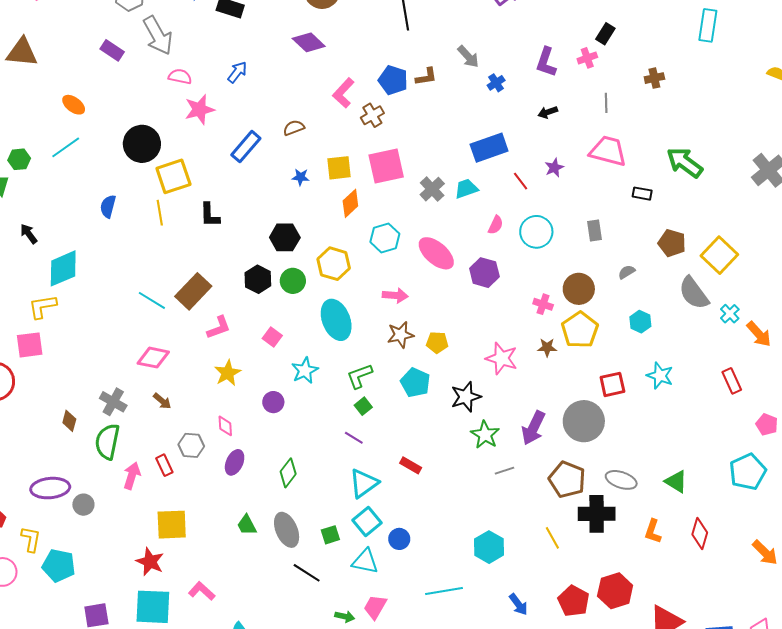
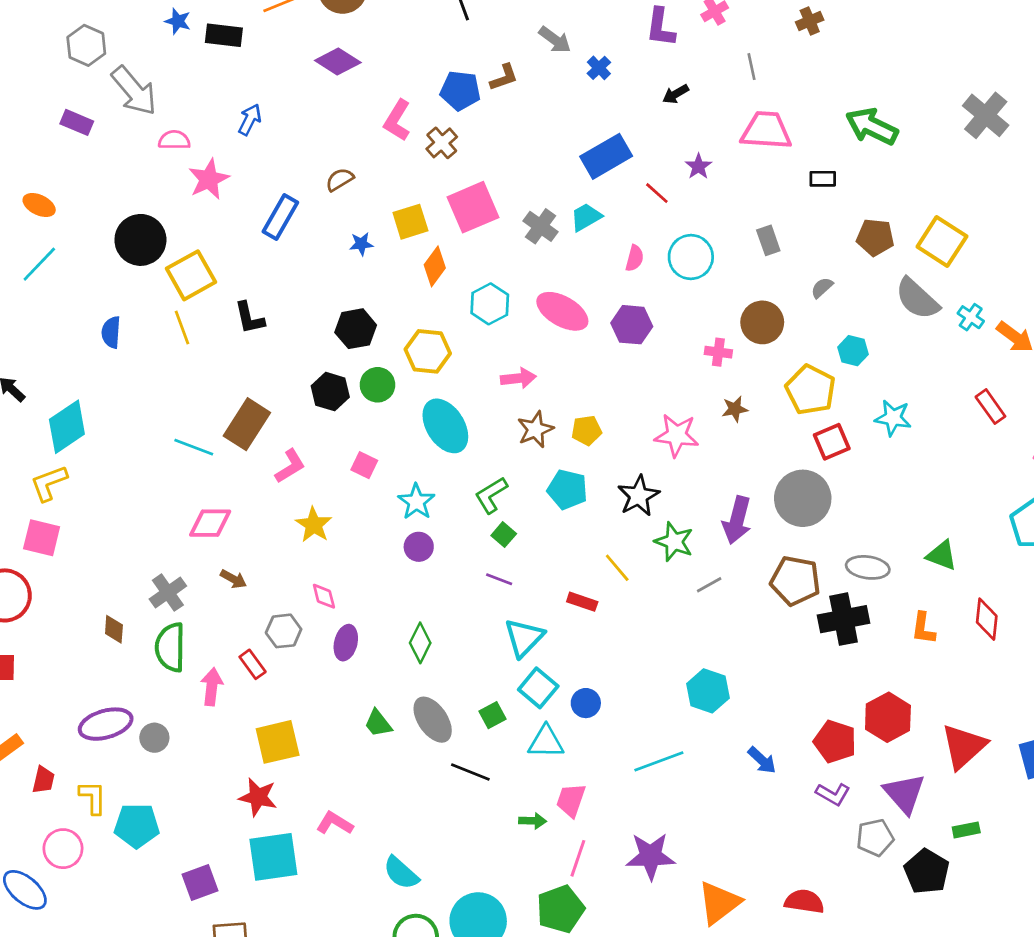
yellow pentagon: (580, 330) -> (810, 390), moved
pink square: (30, 345) -> (42, 538), turned 32
gray cross: (113, 402) -> (168, 593), turned 36
purple circle: (273, 402) -> (419, 547), moved
yellow line: (552, 538) -> (617, 568), moved

